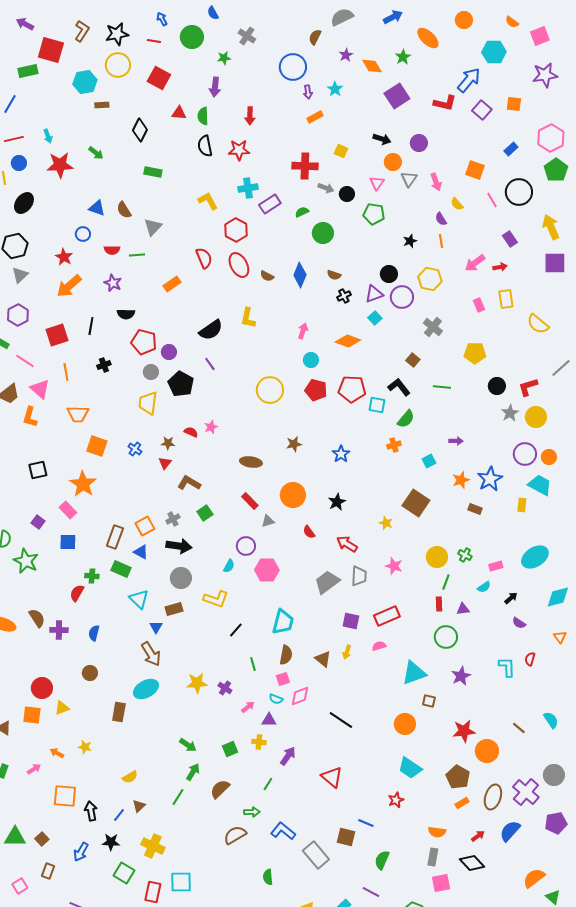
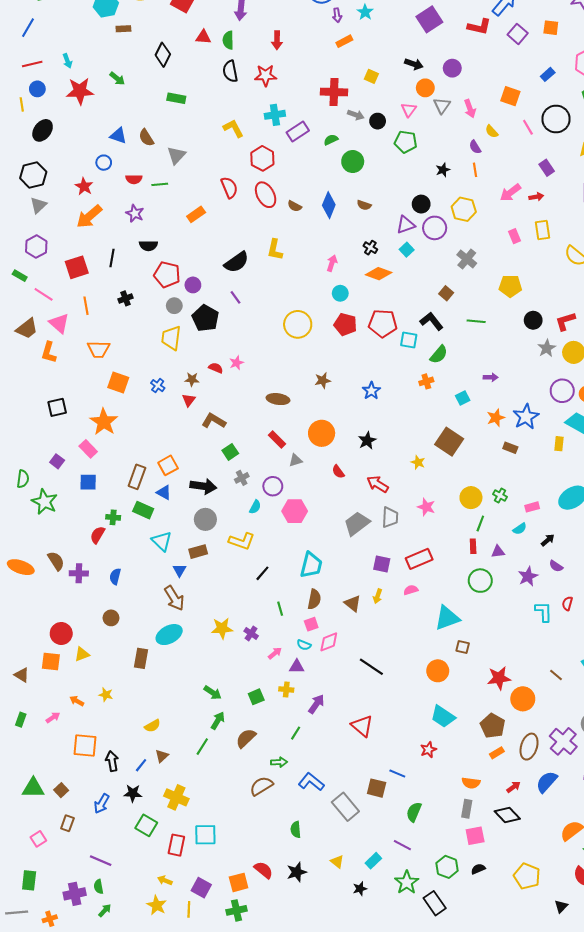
black cross: (344, 296) -> (370, 248), moved, turned -32
gray cross: (173, 519) -> (242, 478), moved
purple star: (461, 676) -> (528, 576), moved

